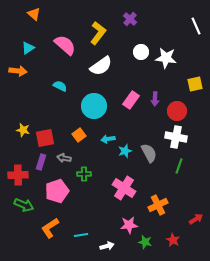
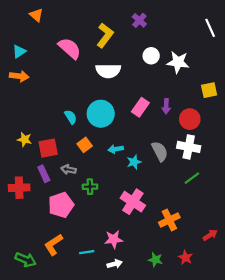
cyan triangle: (28, 48) -> (19, 51), moved
white semicircle: (101, 66) -> (108, 71), turned 35
cyan semicircle: (60, 86) -> (71, 117), moved, turned 32
gray semicircle: (149, 153) -> (160, 151), moved
purple rectangle: (41, 162) -> (44, 174), turned -42
green line: (179, 166) -> (192, 178), turned 35
green arrow: (24, 205) -> (26, 260), moved
pink star: (129, 225) -> (114, 239), moved

